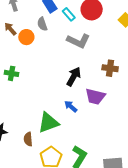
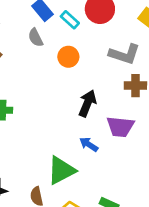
orange circle: (26, 37) -> (68, 57), moved
gray L-shape: (78, 41) -> (125, 54), moved

